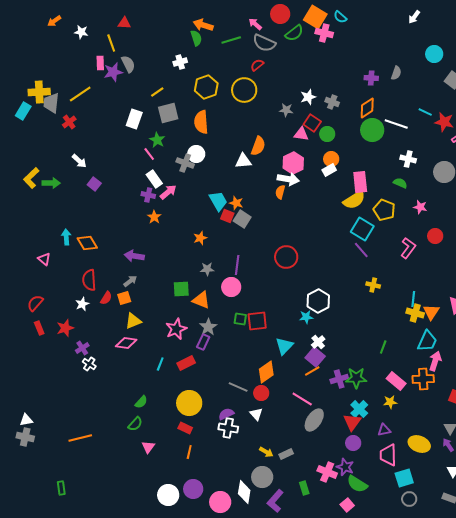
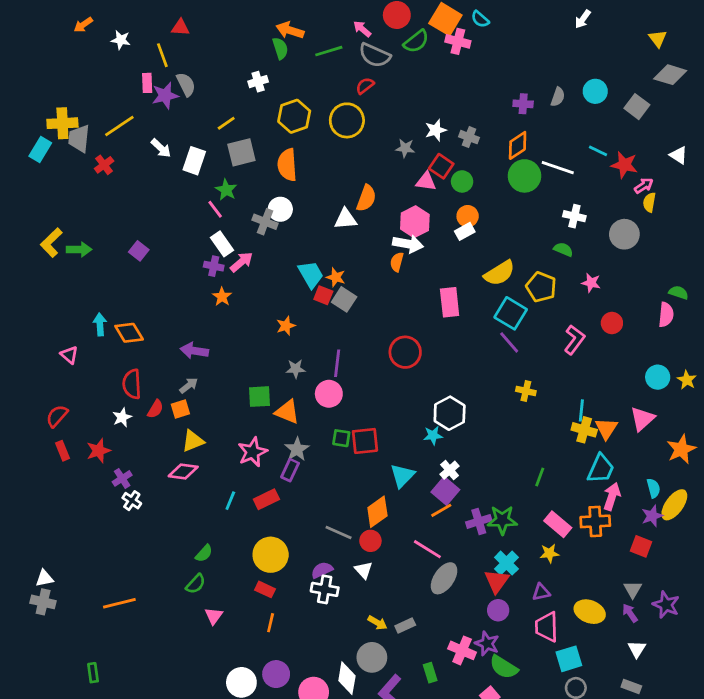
cyan circle: (434, 54) -> (595, 91), moved
white arrow: (79, 161) -> (161, 148), moved
pink rectangle: (360, 182) -> (450, 302), moved

